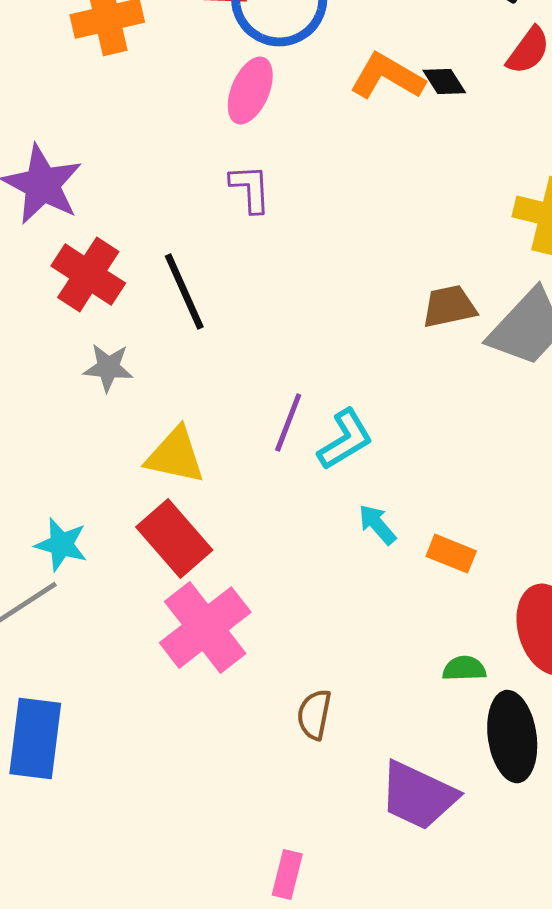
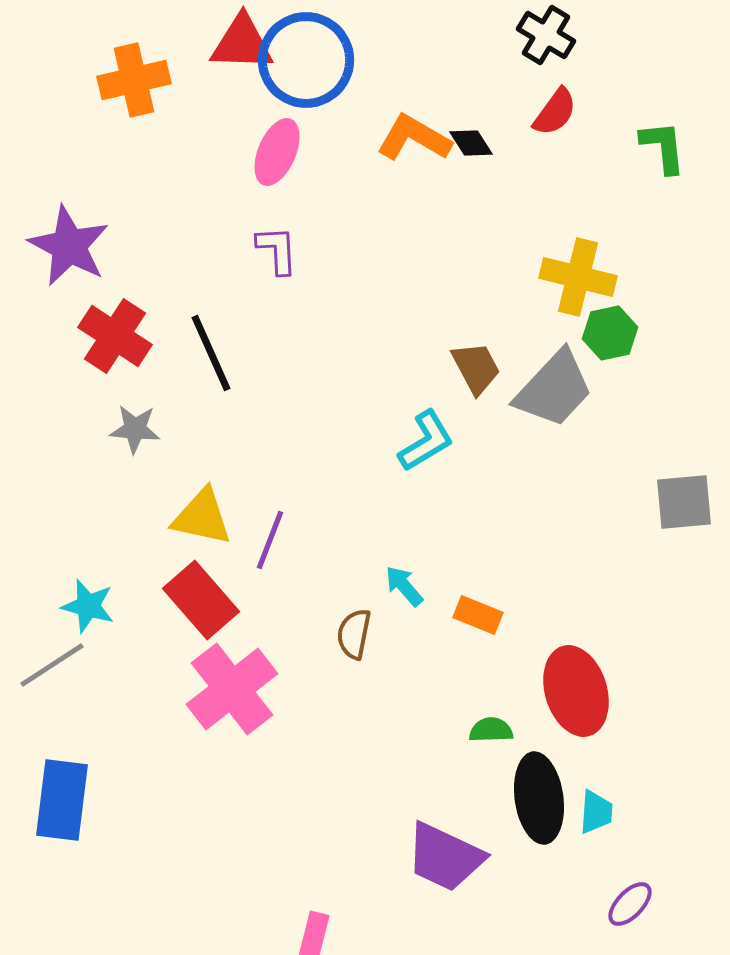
brown trapezoid: (449, 307) -> (476, 368), turned 74
purple line: (288, 423) -> (270, 540), moved
cyan L-shape: (345, 440) -> (426, 441), moved
brown semicircle: (314, 715) -> (354, 634), moved

